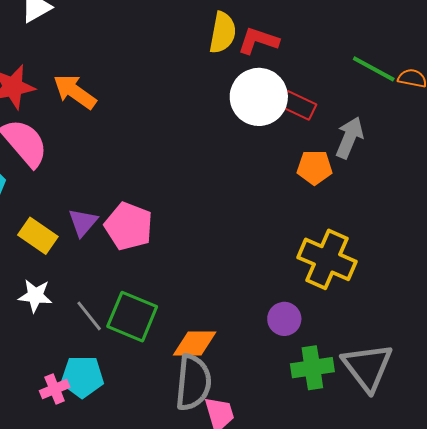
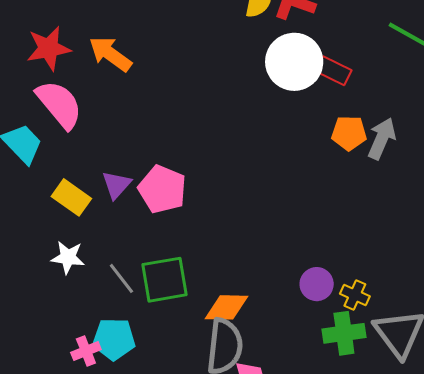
gray arrow: (349, 138) -> (382, 139), moved
yellow cross: (327, 259) -> (355, 295), moved, size x0.5
green square: (132, 317) -> (164, 280), turned -33

